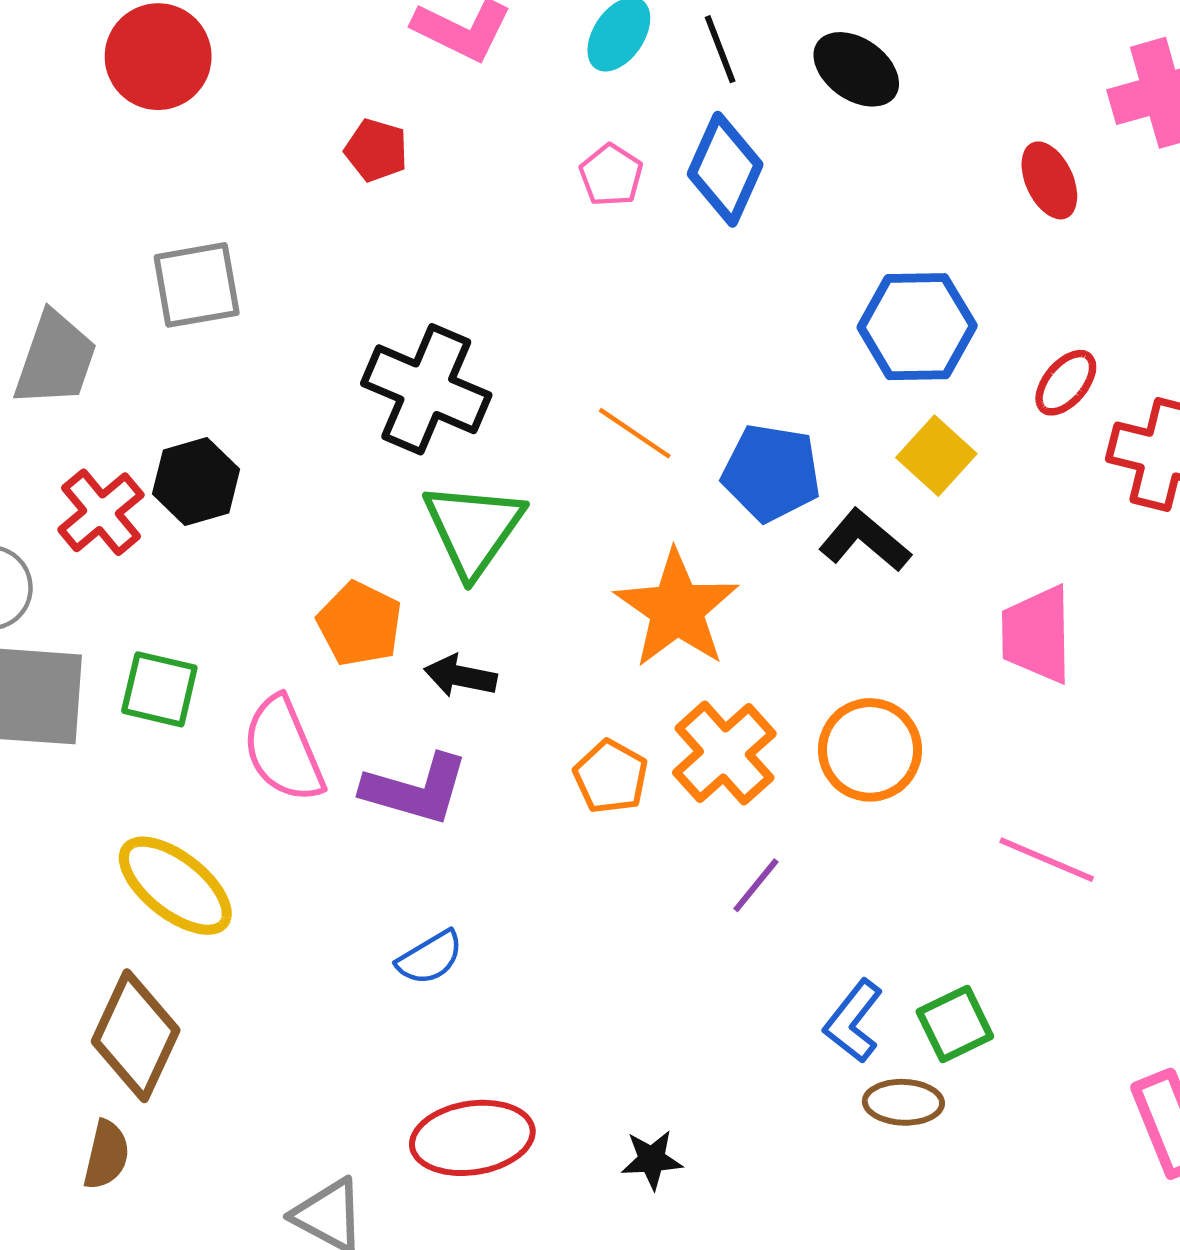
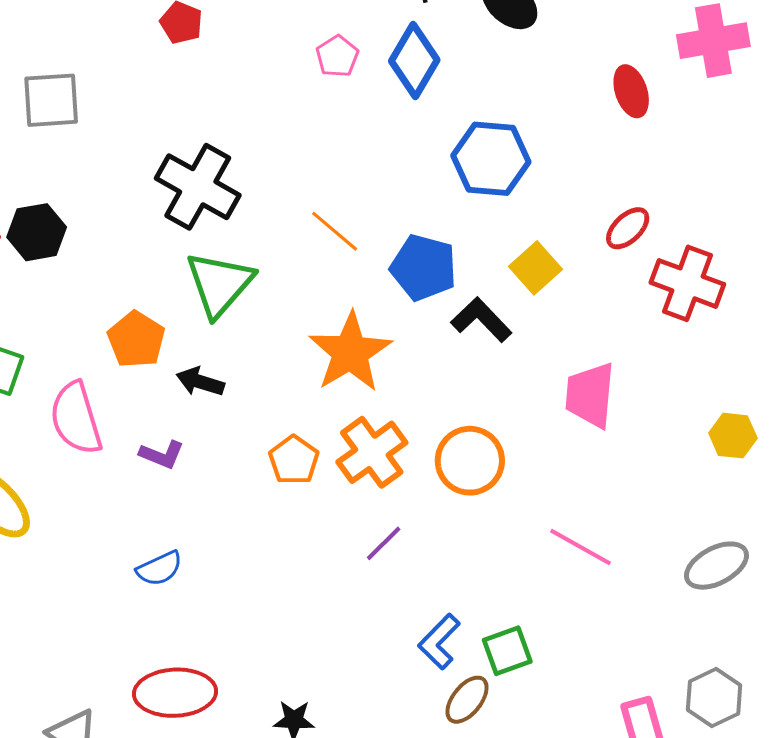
blue hexagon: (917, 327) -> (491, 159), moved
purple L-shape: (415, 789) -> (162, 455), size x0.6
brown ellipse: (903, 1102) -> (467, 700), turned -60

